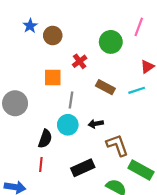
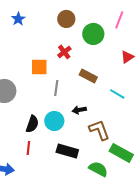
brown circle: (53, 35) -> (66, 19), moved
cyan line: (137, 90) -> (117, 94), moved, turned 49
cyan circle: (68, 125) -> (54, 121), moved
black rectangle: (83, 168) -> (67, 151), turned 40

